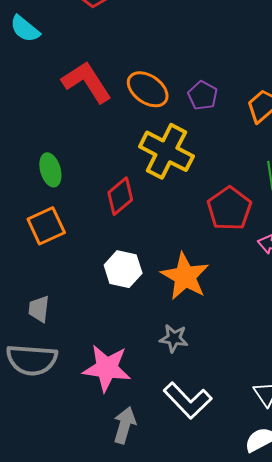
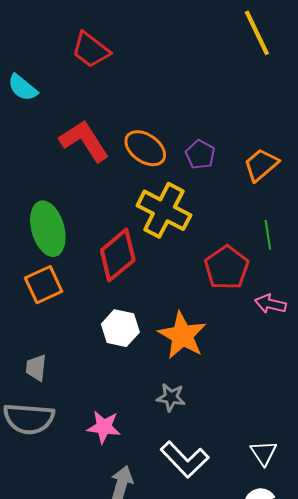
green ellipse: (50, 170) -> (48, 229), size x1.6
red diamond: (120, 196) -> (118, 255), size x1.4
pink star: (107, 368) -> (104, 427), size x0.7

